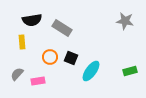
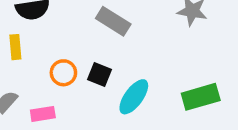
gray rectangle: (62, 28) -> (113, 21), moved
green rectangle: (130, 71) -> (201, 97), size x1.5

